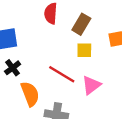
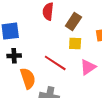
black cross: (13, 68) -> (14, 56), turned 32
pink triangle: (91, 85) -> (88, 67), moved

